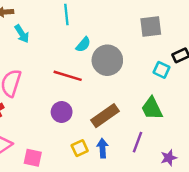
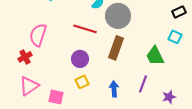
cyan square: (162, 70) -> (175, 37), moved
brown rectangle: (105, 116) -> (116, 48), moved, turned -35
yellow square: (80, 148) -> (82, 82), moved

